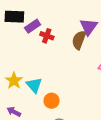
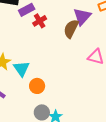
red cross: (47, 36) -> (40, 21), turned 32

